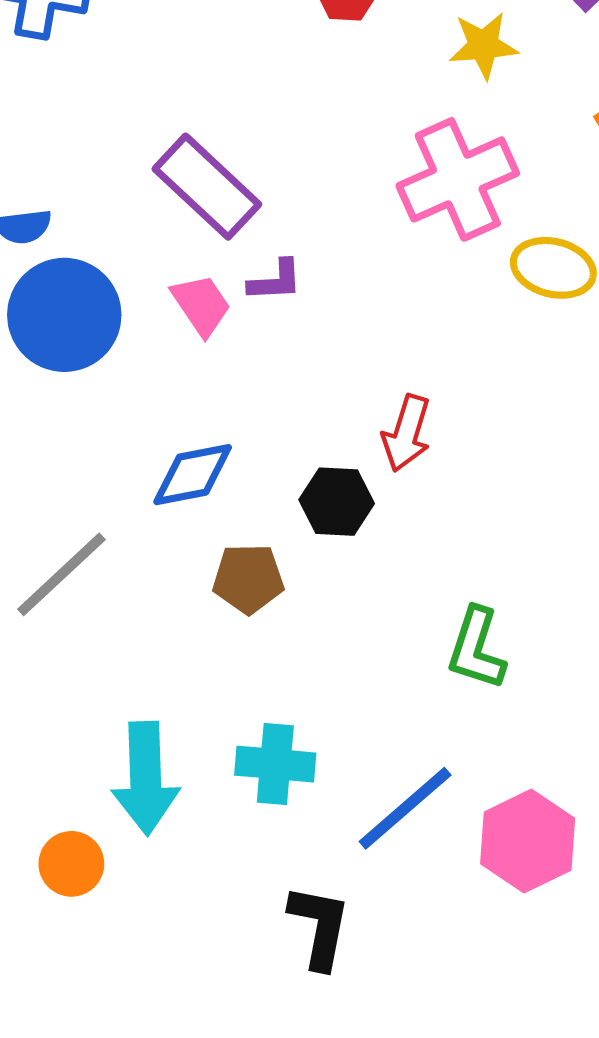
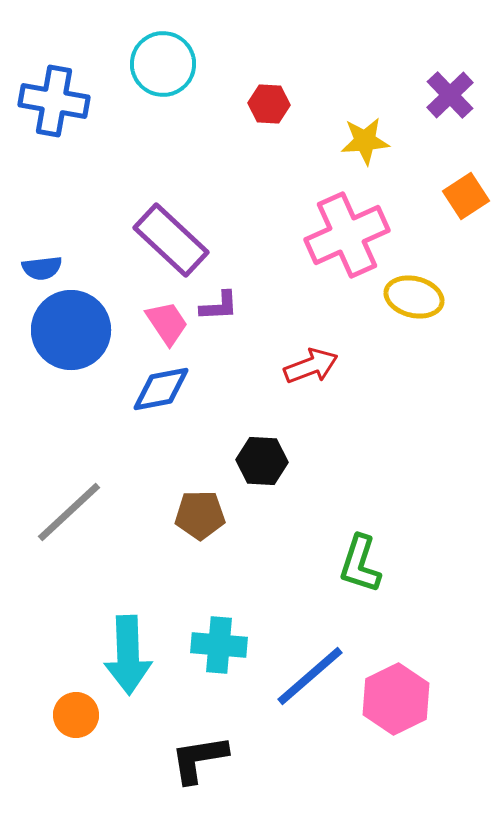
red arrow: (406, 433) -> (311, 366), moved, turned -128
blue diamond: (193, 475) -> (161, 389), moved
black L-shape: (319, 927) -> (199, 759), moved, turned -110

